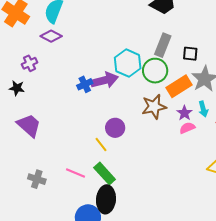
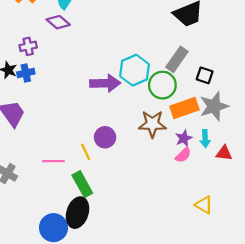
blue cross: (85, 84) -> (26, 73), moved
pink semicircle: (187, 128) -> (183, 155), turned 147
pink line: (76, 173) -> (54, 161), moved, turned -36

